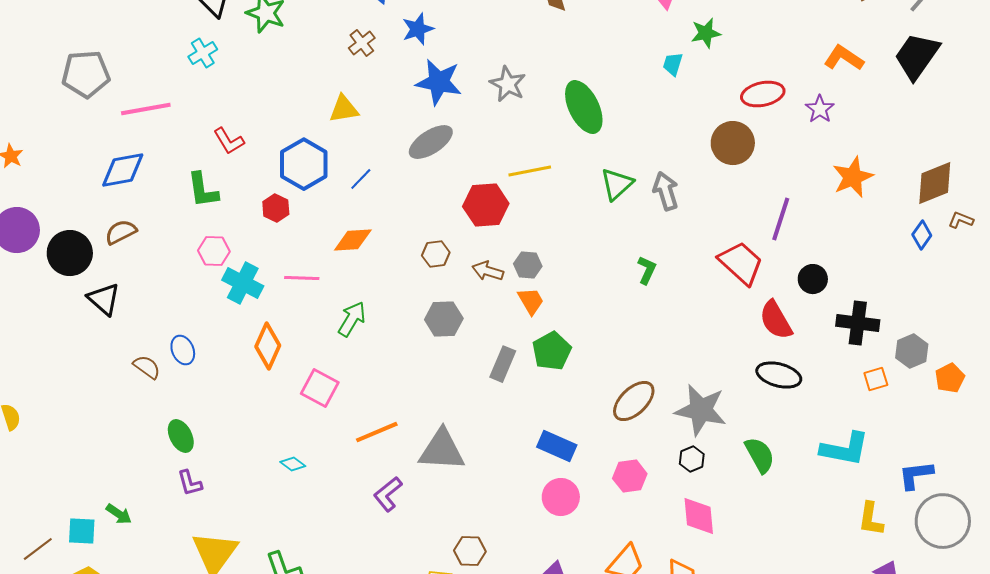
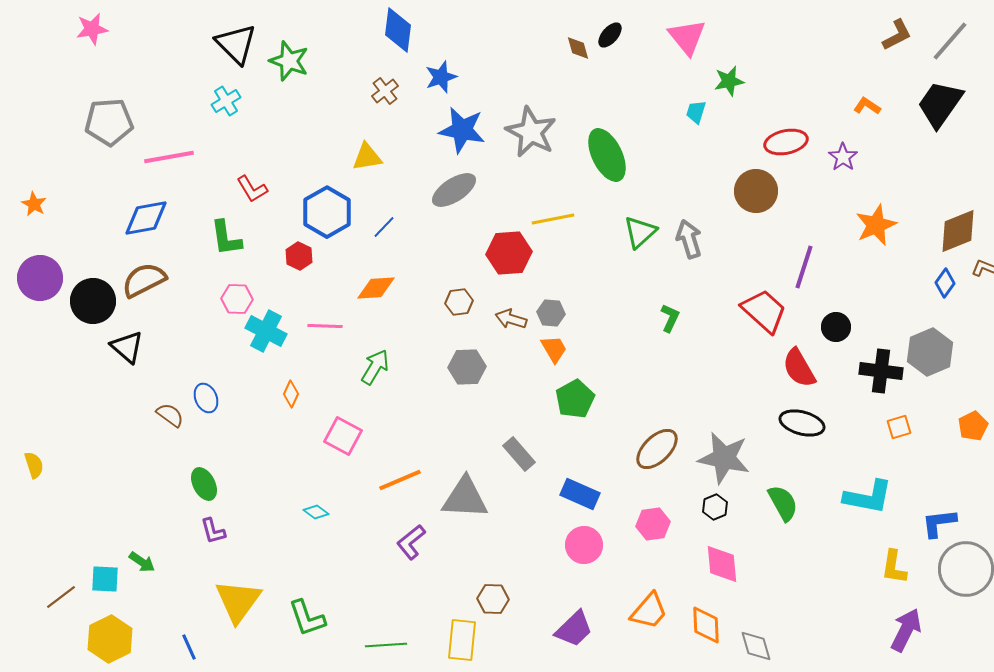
orange L-shape: (844, 58) -> (867, 106), size x0.7
gray star: (508, 84) -> (531, 132), size x1.4
brown semicircle: (121, 232) -> (144, 280), size x1.4
orange diamond: (268, 346) -> (291, 394), size x0.6
gray hexagon: (912, 351) -> (930, 352), moved, size x1.4
gray rectangle: (503, 364) -> (519, 454), moved, turned -64

